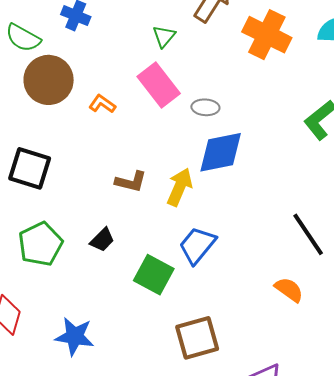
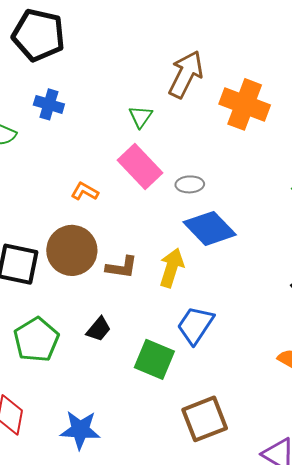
brown circle: (49, 80) -> (72, 250), moved
blue diamond: (221, 152) -> (210, 228), turned 63

